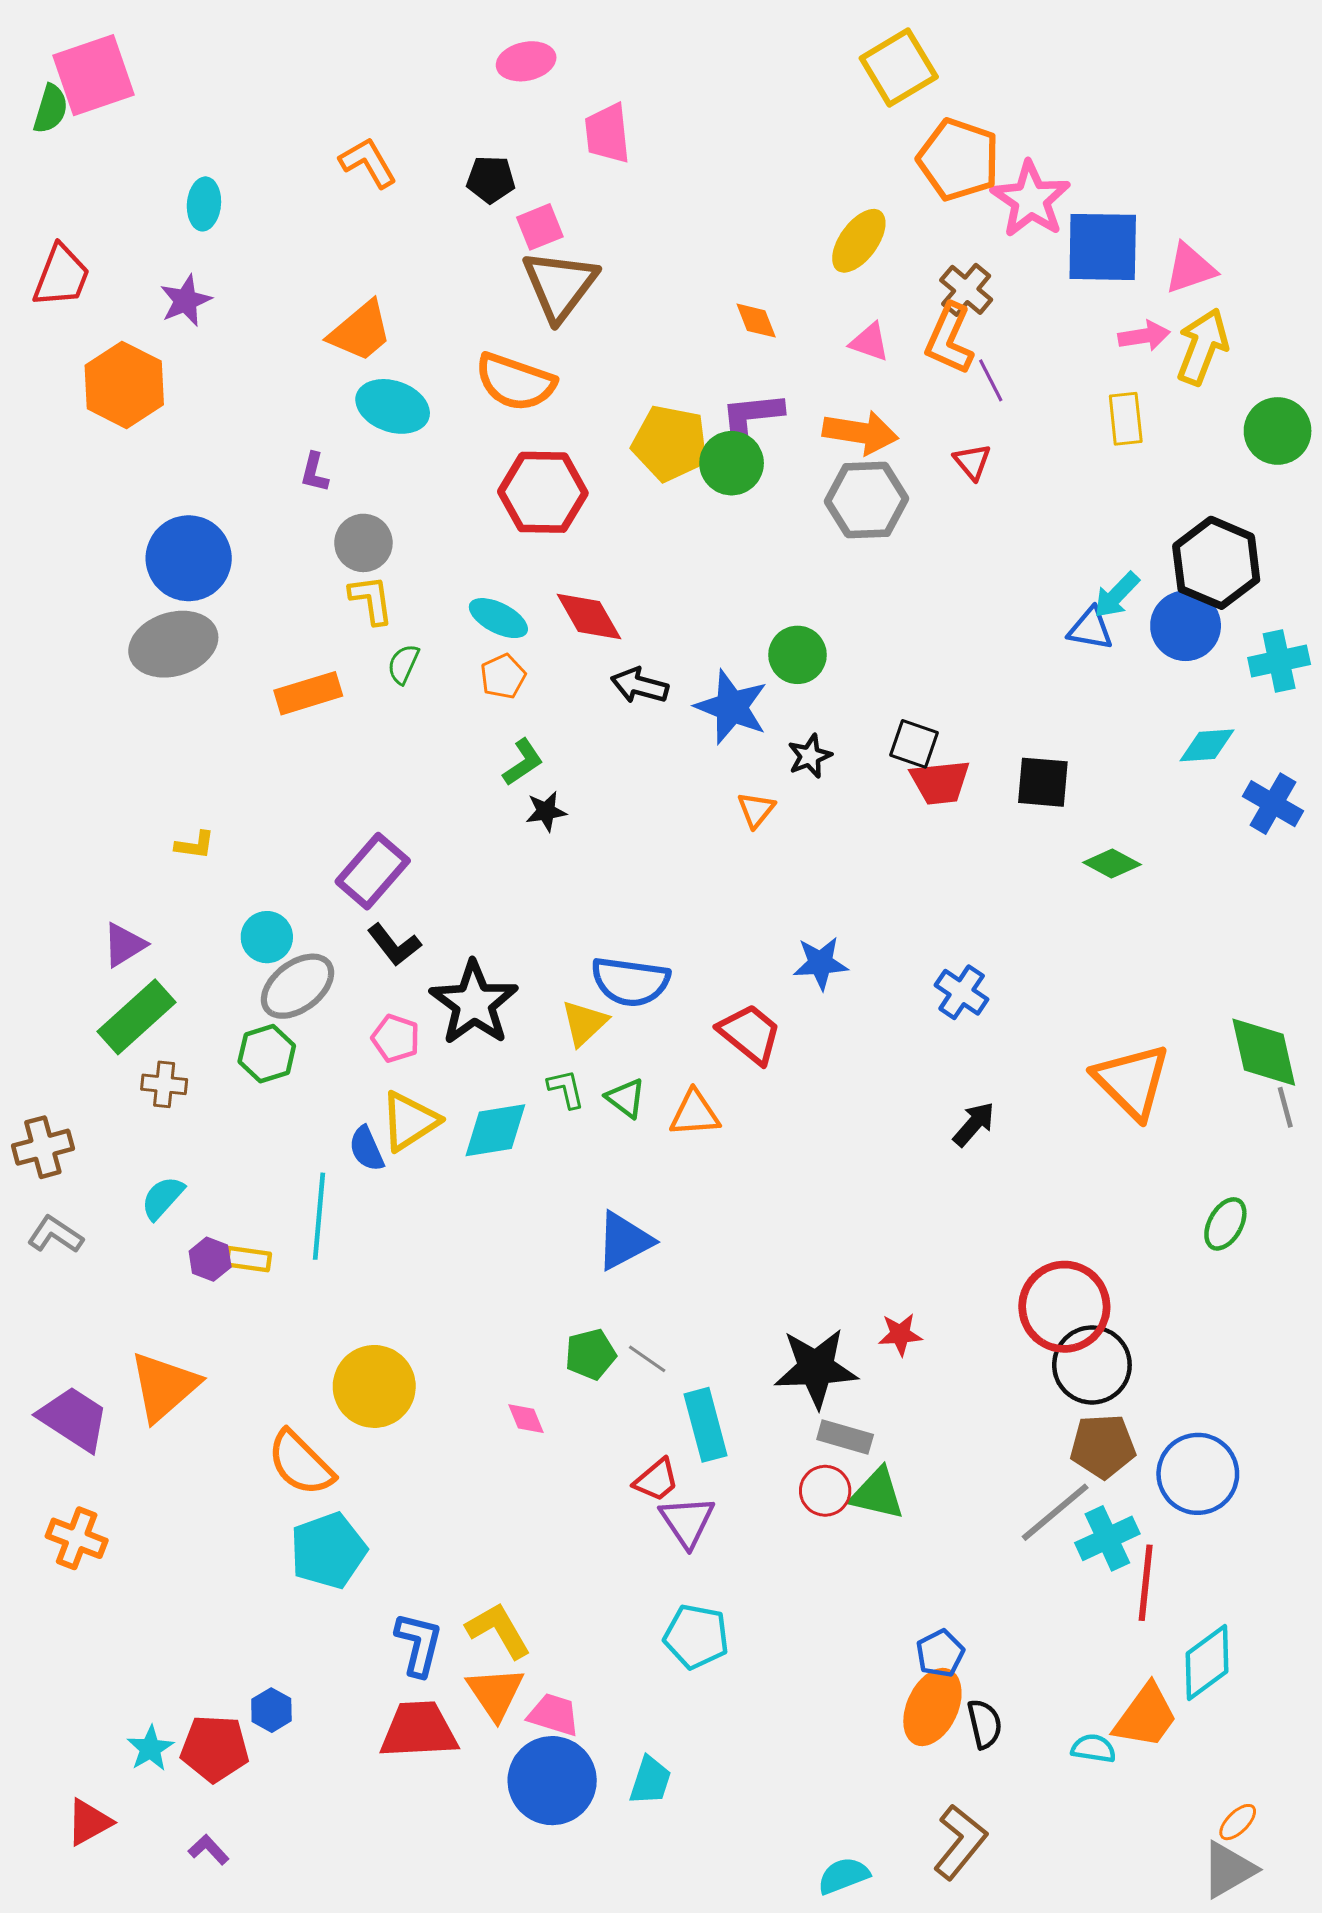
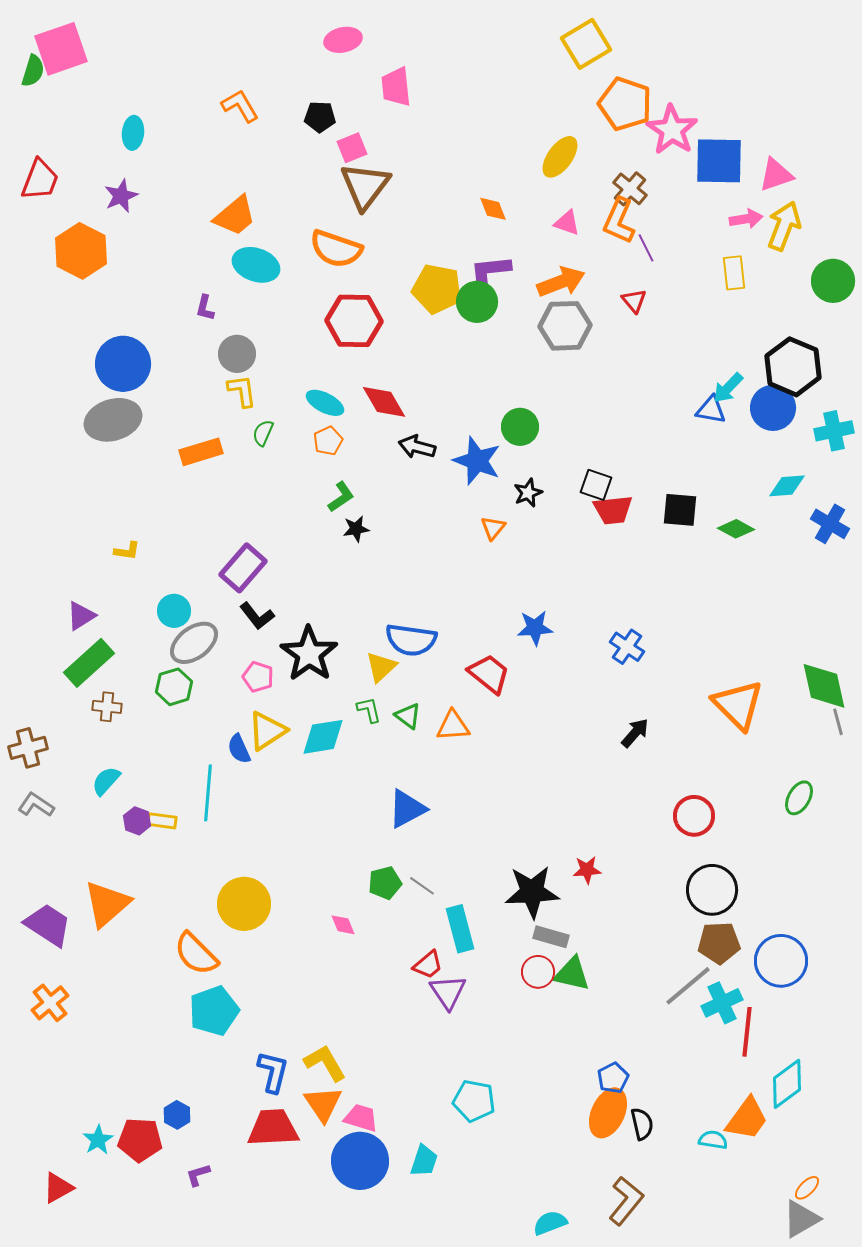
orange arrow: (860, 432) -> (561, 282), turned -30
green diamond: (1112, 863) -> (736, 529), moved
red circle: (1064, 1307) -> (694, 816), moved, size x0.7
orange cross: (77, 1538) -> (50, 1003), turned 30
cyan pentagon: (696, 1636) -> (474, 1101), moved
purple L-shape: (209, 1850) -> (198, 1175), moved, turned -64

